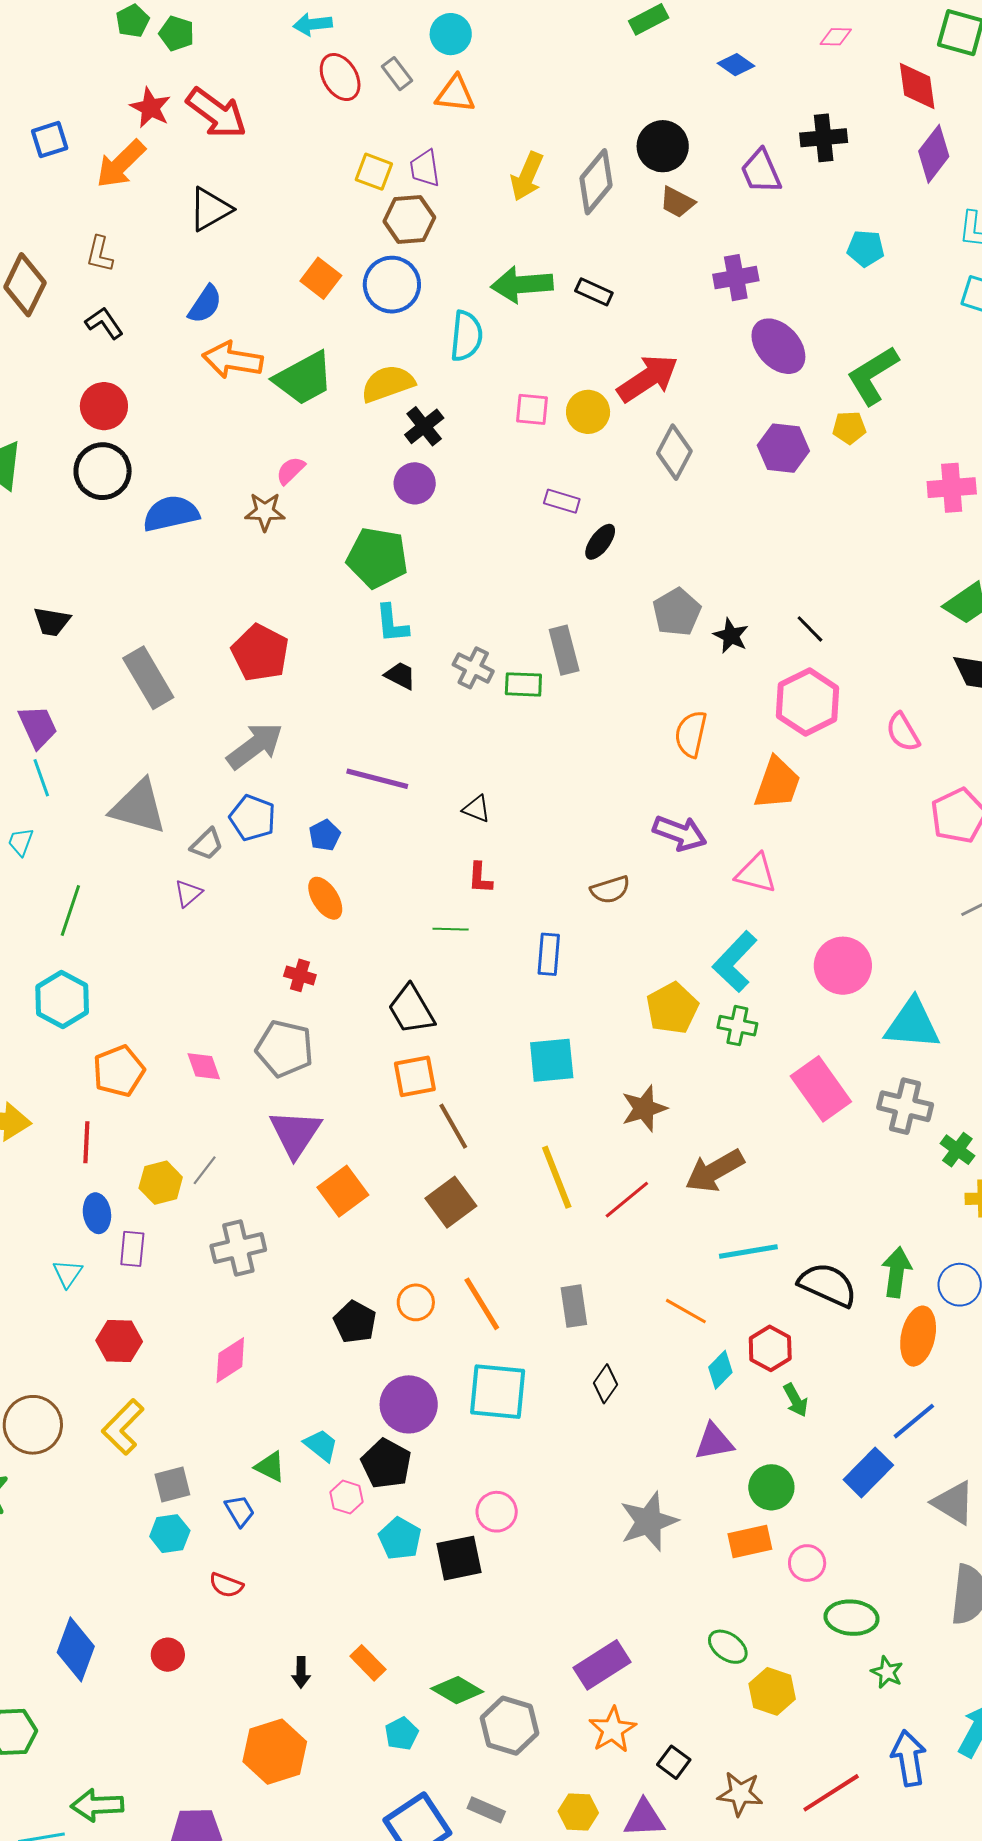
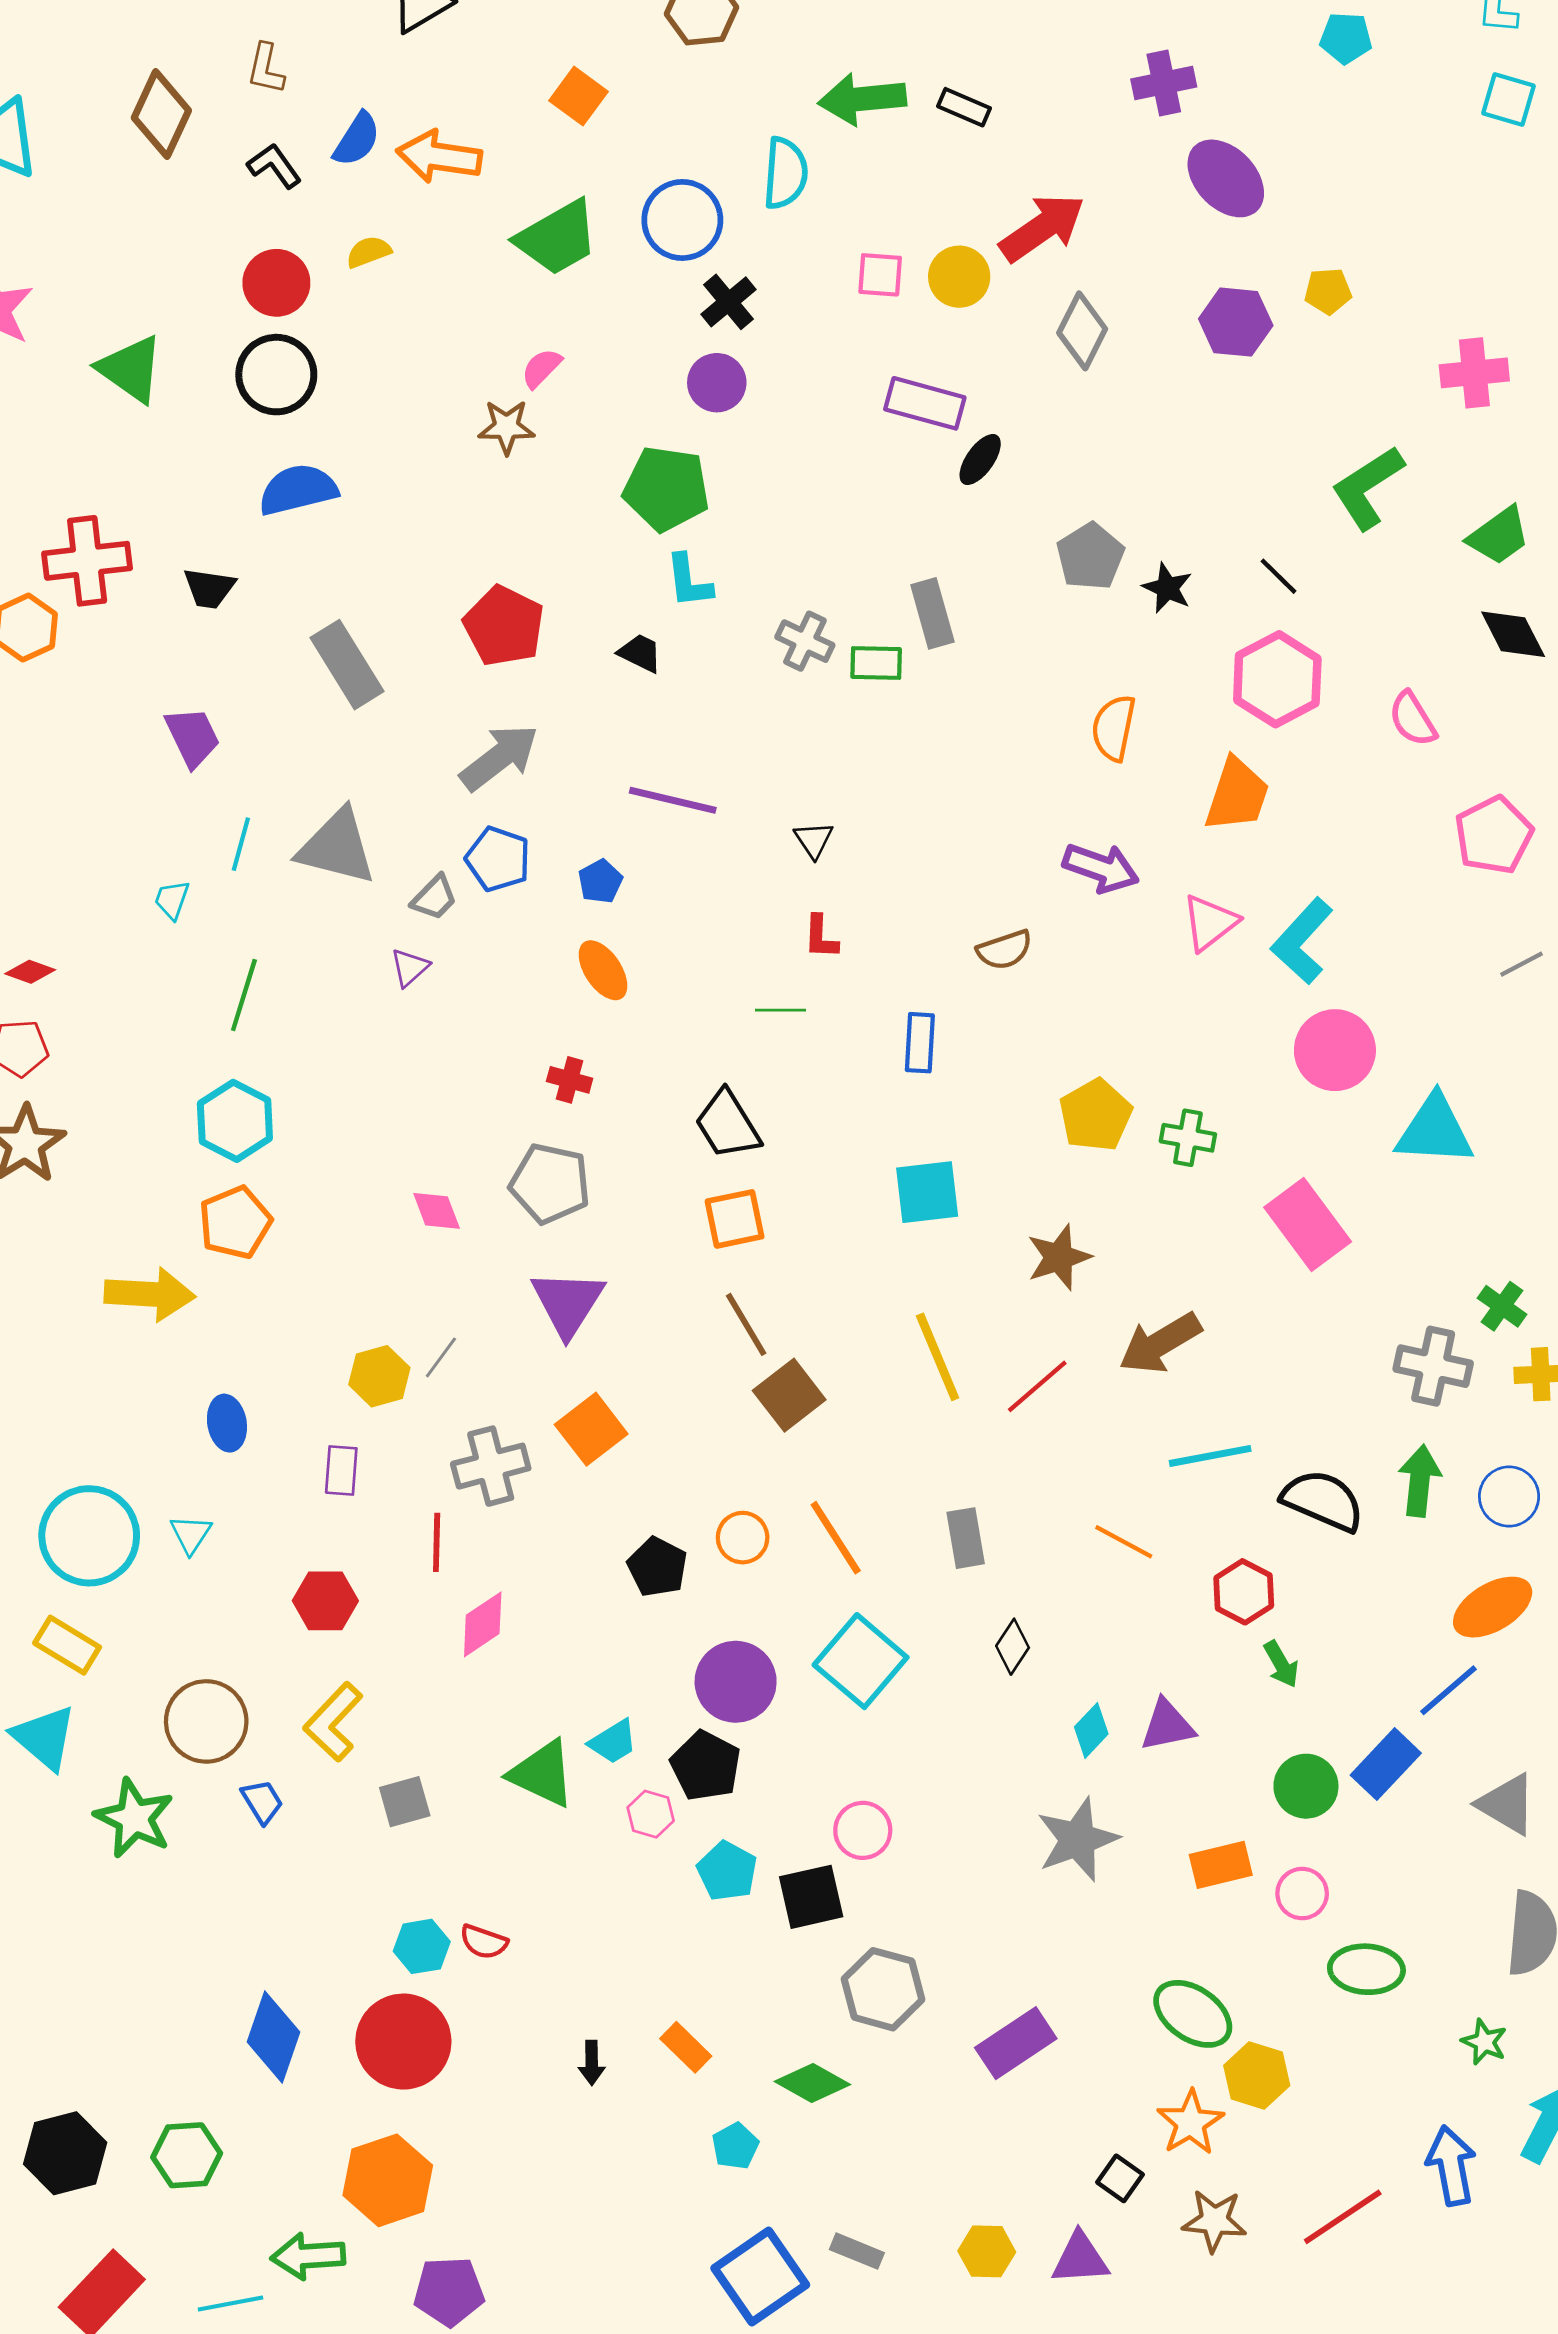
blue circle: (392, 285) -> (682, 220), moved
blue semicircle: (205, 304) -> (357, 139), moved
orange arrow: (233, 360) -> (439, 157), moved
green L-shape: (873, 375) -> (1368, 488), moved
yellow semicircle: (388, 384) -> (369, 252), moved, size x0.6
purple rectangle: (562, 501) -> (925, 403), size x1.6
blue semicircle: (171, 514) -> (298, 490), moved
black trapezoid: (400, 676) -> (640, 653), moved
cyan line: (41, 778) -> (241, 844), moved, turned 36
black triangle: (476, 809) -> (814, 840), turned 36
pink triangle: (756, 873) -> (1210, 923), turned -51
cyan L-shape: (735, 962) -> (1302, 941), moved
orange pentagon: (119, 1071) -> (235, 1222), moved
gray cross: (905, 1106) -> (1433, 1366), moved
brown line: (453, 1126) -> (746, 1324), moved
red line: (86, 1142) -> (437, 1542), moved
orange square: (343, 1191) -> (591, 1429), moved
blue ellipse: (97, 1213) -> (227, 1423), moved
cyan triangle: (68, 1273) -> (191, 1534), moved
orange ellipse: (918, 1336) -> (1493, 1607), moved, turned 48
cyan diamond: (720, 1370) -> (1091, 1730), moved
cyan square: (498, 1392) -> (861, 1661), turned 36
cyan trapezoid: (321, 1445) -> (613, 1742), turned 111
green triangle: (270, 1467) -> (542, 1774), size x1.6
green circle: (771, 1487) -> (1306, 1786), moved
blue trapezoid: (240, 1511) -> (262, 1802), moved
cyan hexagon: (170, 1534) -> (422, 1946), moved
green ellipse: (728, 1647) -> (1193, 2014), size x1.4
red circle: (168, 1655) -> (403, 2042), size x2.0
green star: (887, 1672) -> (1484, 2042), moved
gray hexagon: (509, 1726) -> (883, 1989), moved
orange star: (613, 1730) -> (1190, 2123), moved
orange hexagon: (275, 1752) -> (388, 2180), moved

